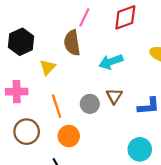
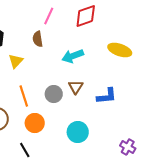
brown semicircle: (72, 43) -> (38, 39), size x0.7
cyan circle: (140, 149) -> (78, 132), moved

